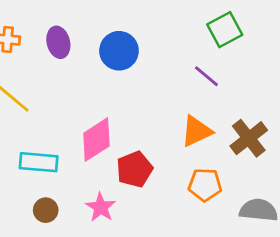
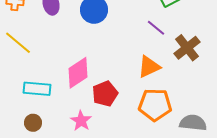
brown cross: (249, 138) -> (187, 48), moved
orange pentagon: (205, 185) -> (155, 105), size x1.4
brown circle: (46, 210) -> (33, 123), moved

